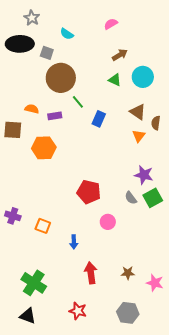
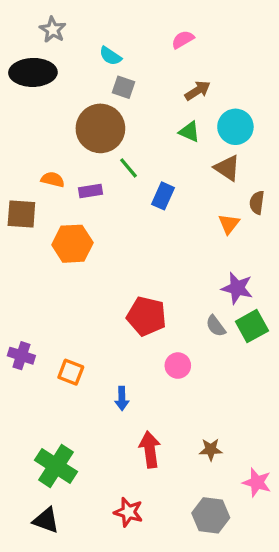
gray square: (47, 53) -> (123, 87), moved
brown triangle: (138, 112) -> (227, 168), moved
pink star: (155, 283) -> (257, 482), moved

